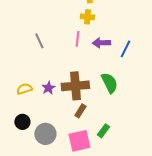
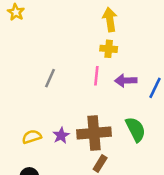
gray line: (39, 41) -> (50, 78), turned 49

